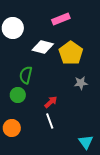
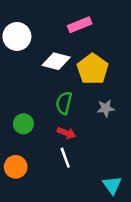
green semicircle: (26, 75) -> (64, 103), moved
red arrow: (51, 102) -> (66, 133), turned 64

